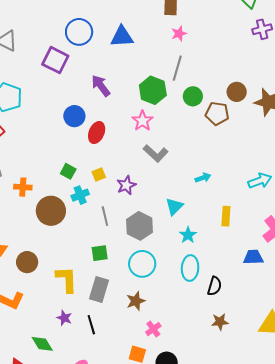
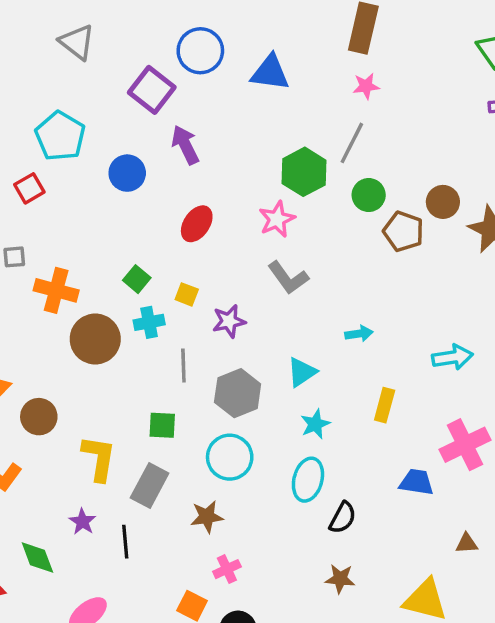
purple arrow: (101, 86) -> (185, 145), moved
blue circle: (74, 116) -> (127, 173), moved
yellow square: (99, 175) -> (187, 294), turned 32
orange cross: (23, 187) -> (56, 290), size x1.4

